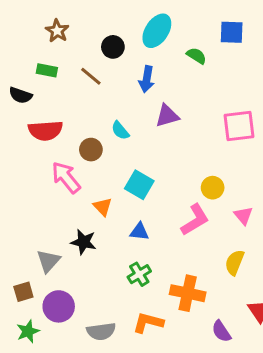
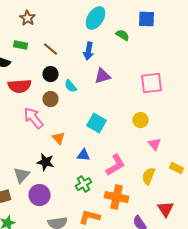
black circle: (113, 47) -> (50, 74), moved
cyan square: (139, 185) -> (96, 123), moved
yellow circle: (213, 188) -> (140, 120), moved
pink L-shape: (195, 220) -> (116, 165), moved
purple circle: (59, 306) -> (40, 195), moved

